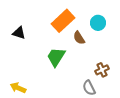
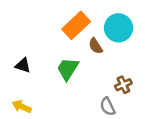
cyan circle: (98, 23) -> (118, 28), size x1.5
black triangle: (19, 33) -> (23, 65), moved

